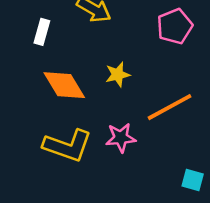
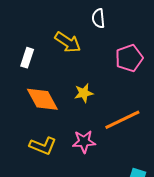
yellow L-shape: (68, 146) -> (43, 146), size x0.7

